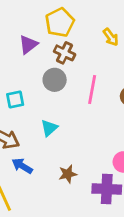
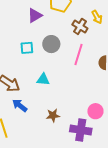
brown cross: (65, 53) -> (80, 27), moved
cyan square: (15, 99) -> (27, 48), moved
cyan triangle: (49, 128) -> (43, 79), turned 40

